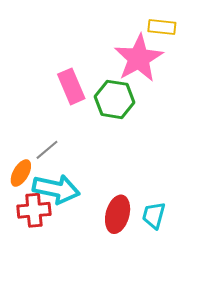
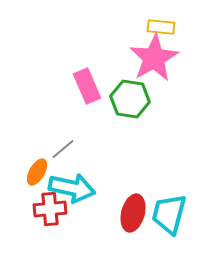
yellow rectangle: (162, 27) -> (161, 27), moved
cyan trapezoid: (154, 215) -> (169, 214), size x1.5

